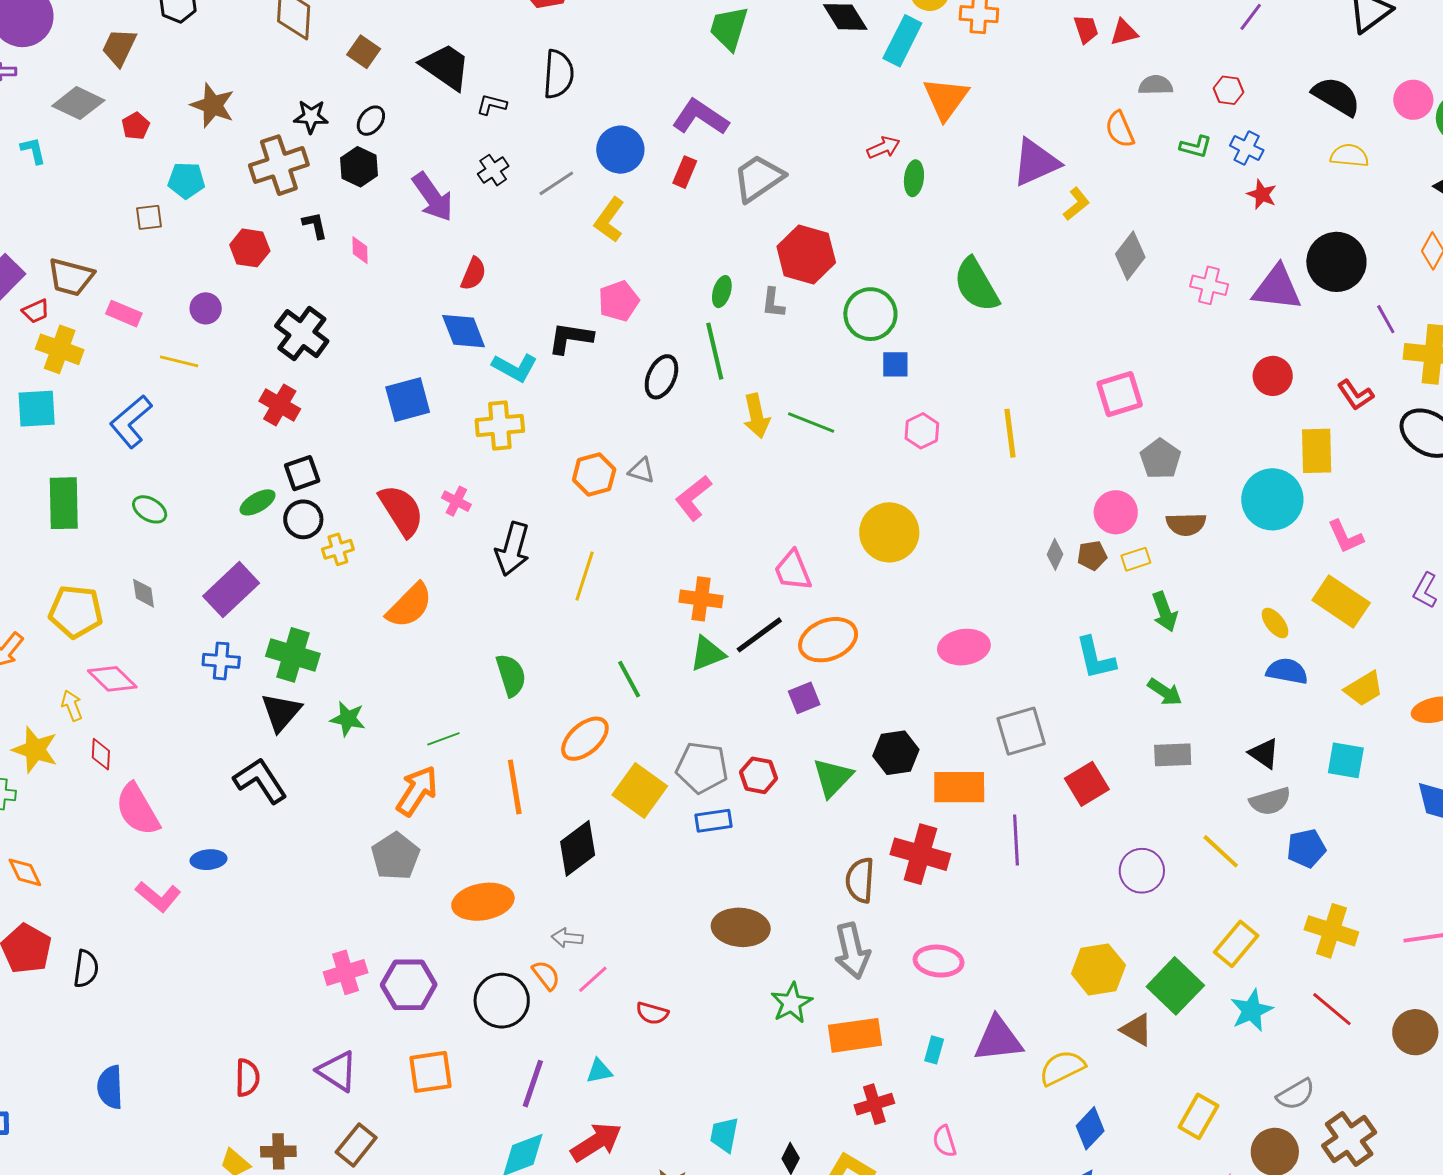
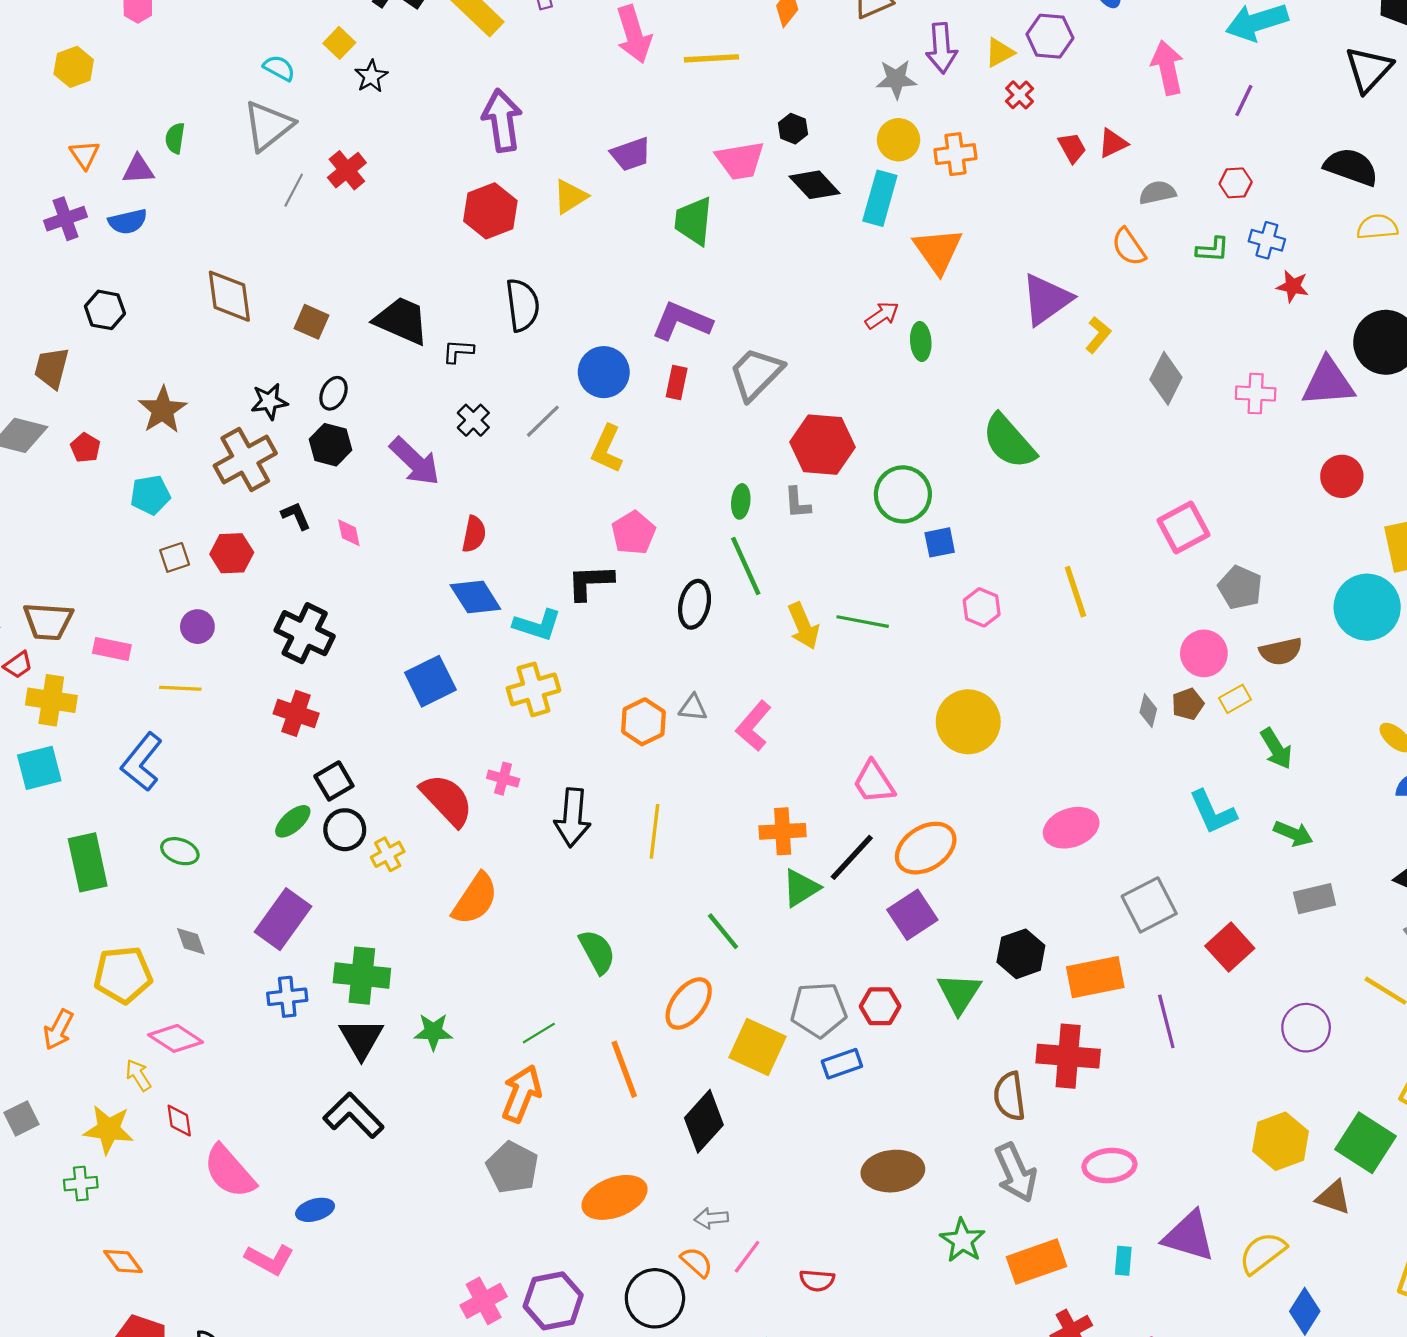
brown star: (213, 105) -> (163, 410), turned 30
brown square: (149, 217) -> (175, 557), moved
purple square: (804, 698) -> (912, 915), size x1.4
purple triangle: (998, 1039) -> (1189, 1236), turned 34

